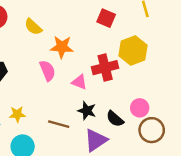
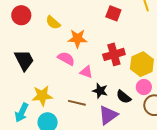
yellow hexagon: (133, 50) -> (142, 64), moved
pink semicircle: (47, 71) -> (66, 59), turned -36
pink triangle: (79, 82) -> (86, 72), moved
yellow star: (17, 114) -> (42, 96), size x1.5

